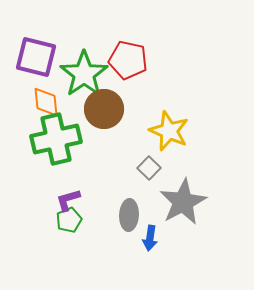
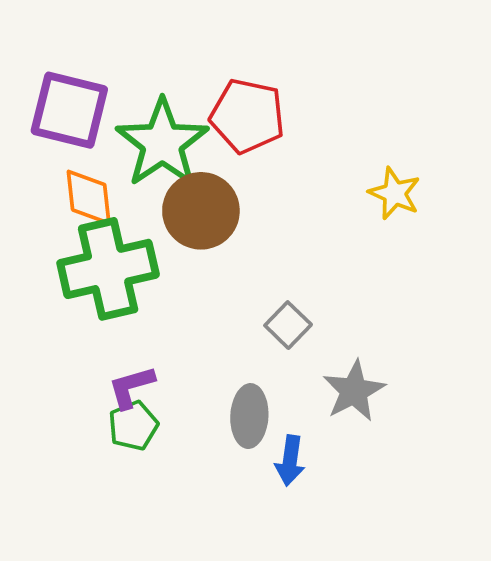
yellow star: (169, 131) -> (395, 193), moved, size x0.7
gray star: (183, 202) -> (354, 391), size x0.7

